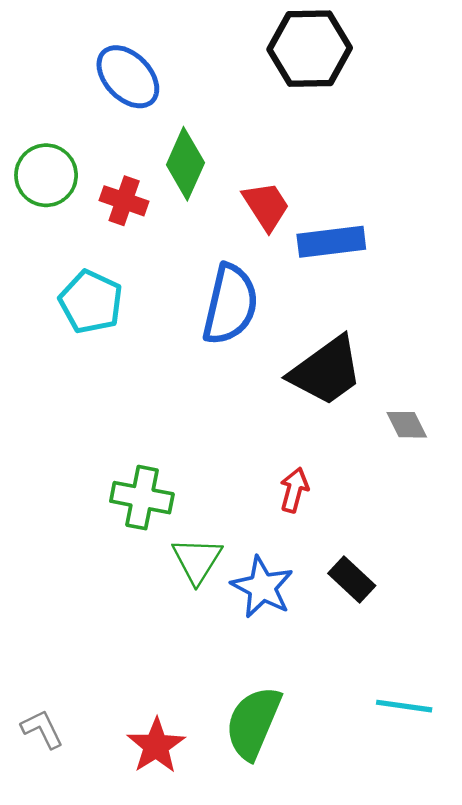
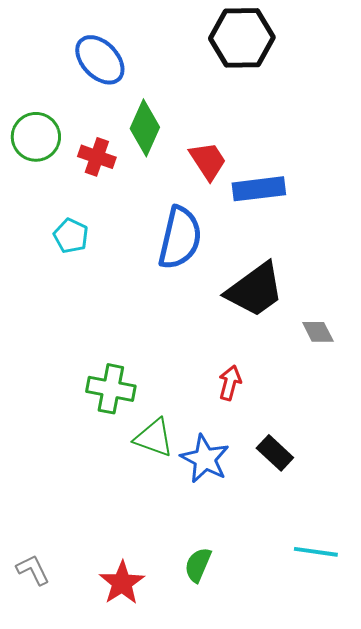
cyan pentagon: (91, 302) -> (71, 236), size x0.7
green triangle: (197, 560) -> (154, 438), turned -42
green semicircle: (253, 723) -> (198, 565), size x0.6

